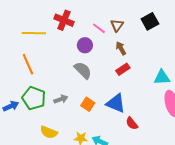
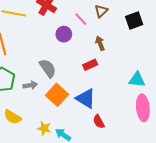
brown triangle: (117, 25) -> (101, 11), moved
red rectangle: (123, 69) -> (90, 65), moved
gray semicircle: (83, 70) -> (48, 68), moved
orange square: (88, 104) -> (57, 95), size x1.5

